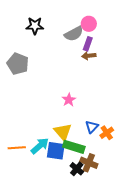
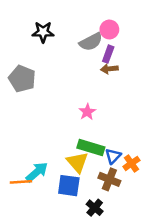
pink star: (69, 100) -> (87, 112), moved
cyan arrow: (40, 146) -> (37, 172), moved
green rectangle: (74, 147) -> (91, 147), moved
brown cross: (89, 163) -> (109, 179), moved

